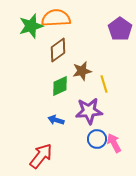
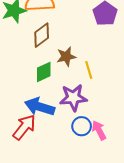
blue arrow: (56, 120) -> (40, 107), size x1.8
red arrow: (41, 156) -> (24, 127), moved

